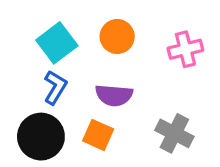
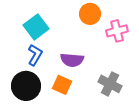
orange circle: (117, 37) -> (90, 14), moved

